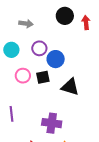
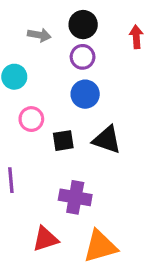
black circle: (65, 16) -> (83, 25), moved
purple circle: (39, 48) -> (83, 57), moved
black square: (43, 77) -> (63, 141), moved

